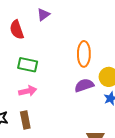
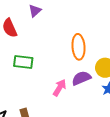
pink arrow: (28, 91) -> (60, 88), moved, turned -42

